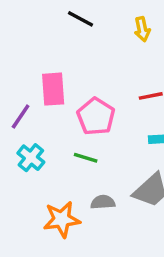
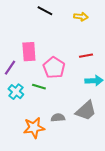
yellow arrow: (142, 29) -> (81, 17), turned -72
green line: (86, 158) -> (39, 87), moved

